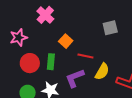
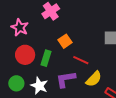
pink star: (19, 38) -> (20, 27), turned 30

